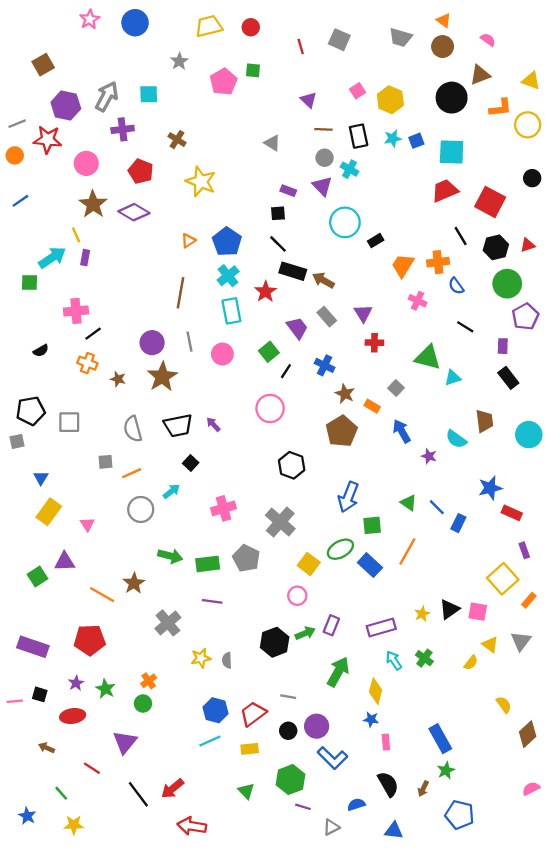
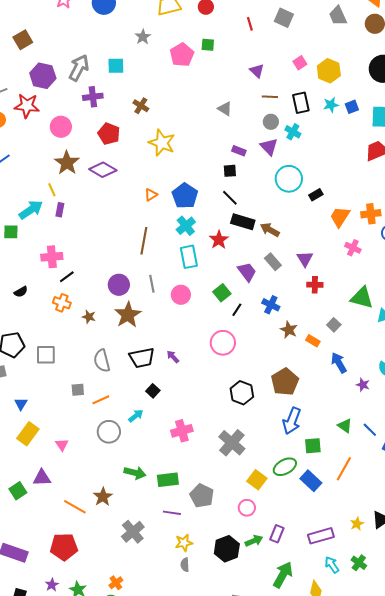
gray trapezoid: (401, 37) -> (338, 16), turned 50
brown pentagon: (342, 431) -> (285, 382), moved
gray pentagon: (246, 558) -> (202, 496), moved
yellow star: (201, 658) -> (184, 543), moved

